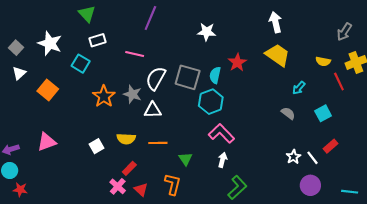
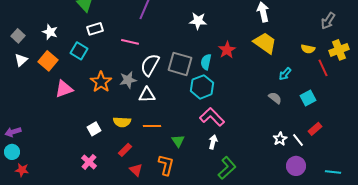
white star: (50, 43) -> (50, 32), size x0.7
orange square: (48, 90) -> (48, 61), moved
gray star: (132, 94) -> (128, 80), turned -30
pink triangle: (47, 142) -> (64, 89), moved
pink cross: (118, 186) -> (89, 162), moved

